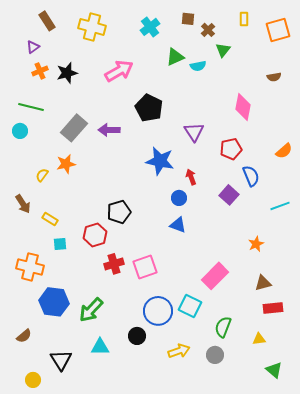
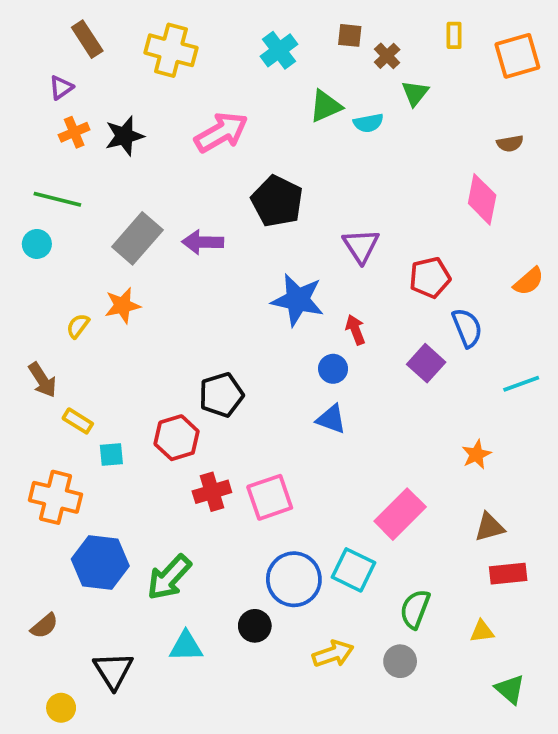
pink diamond: (243, 107) -> (482, 199), moved
yellow rectangle: (50, 219) -> (78, 421), moved

